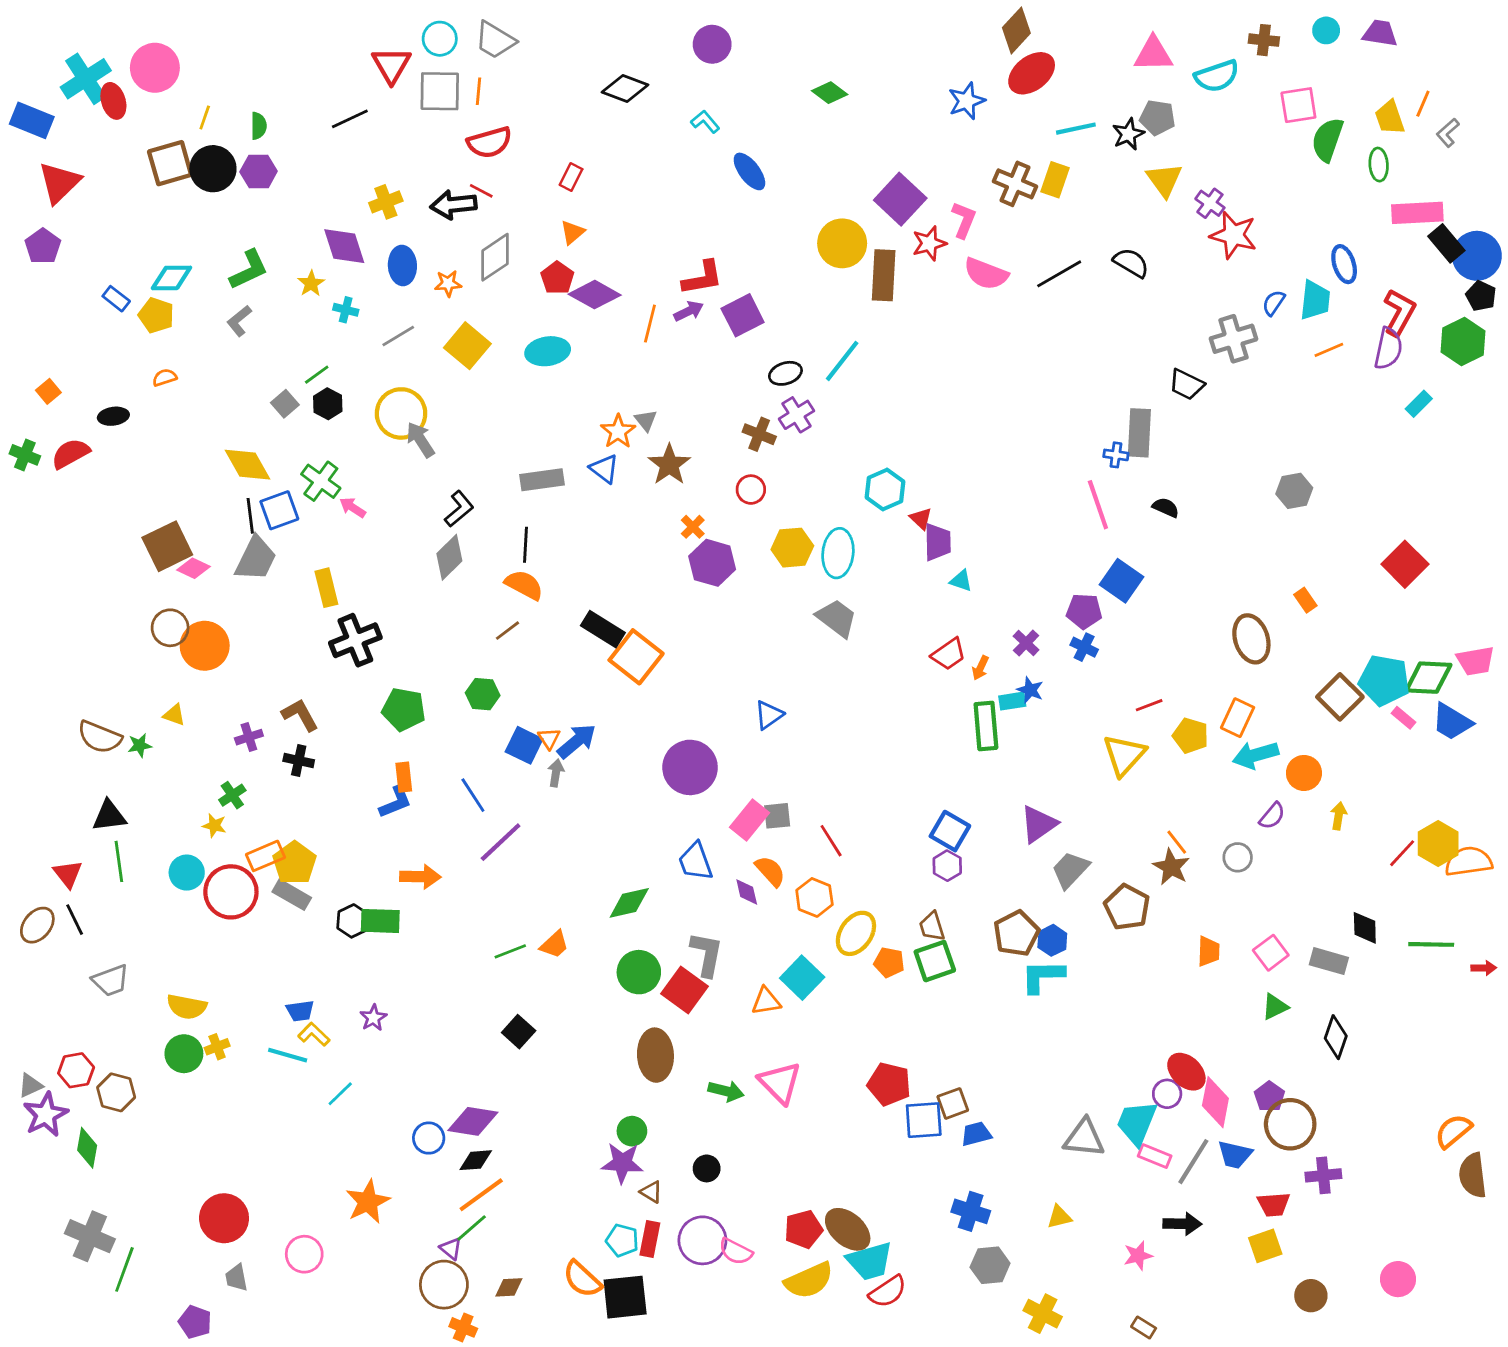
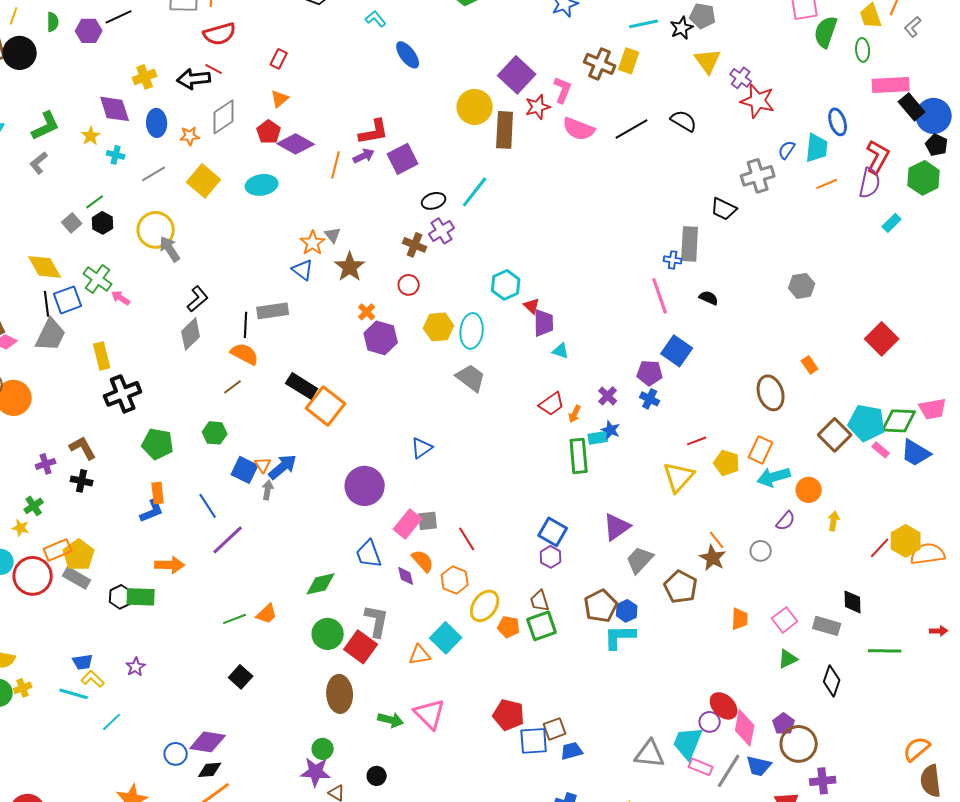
purple hexagon: (259, 171) -> (89, 31), moved
gray rectangle: (542, 480) -> (273, 311), moved
green line: (1431, 944) -> (885, 651), moved

